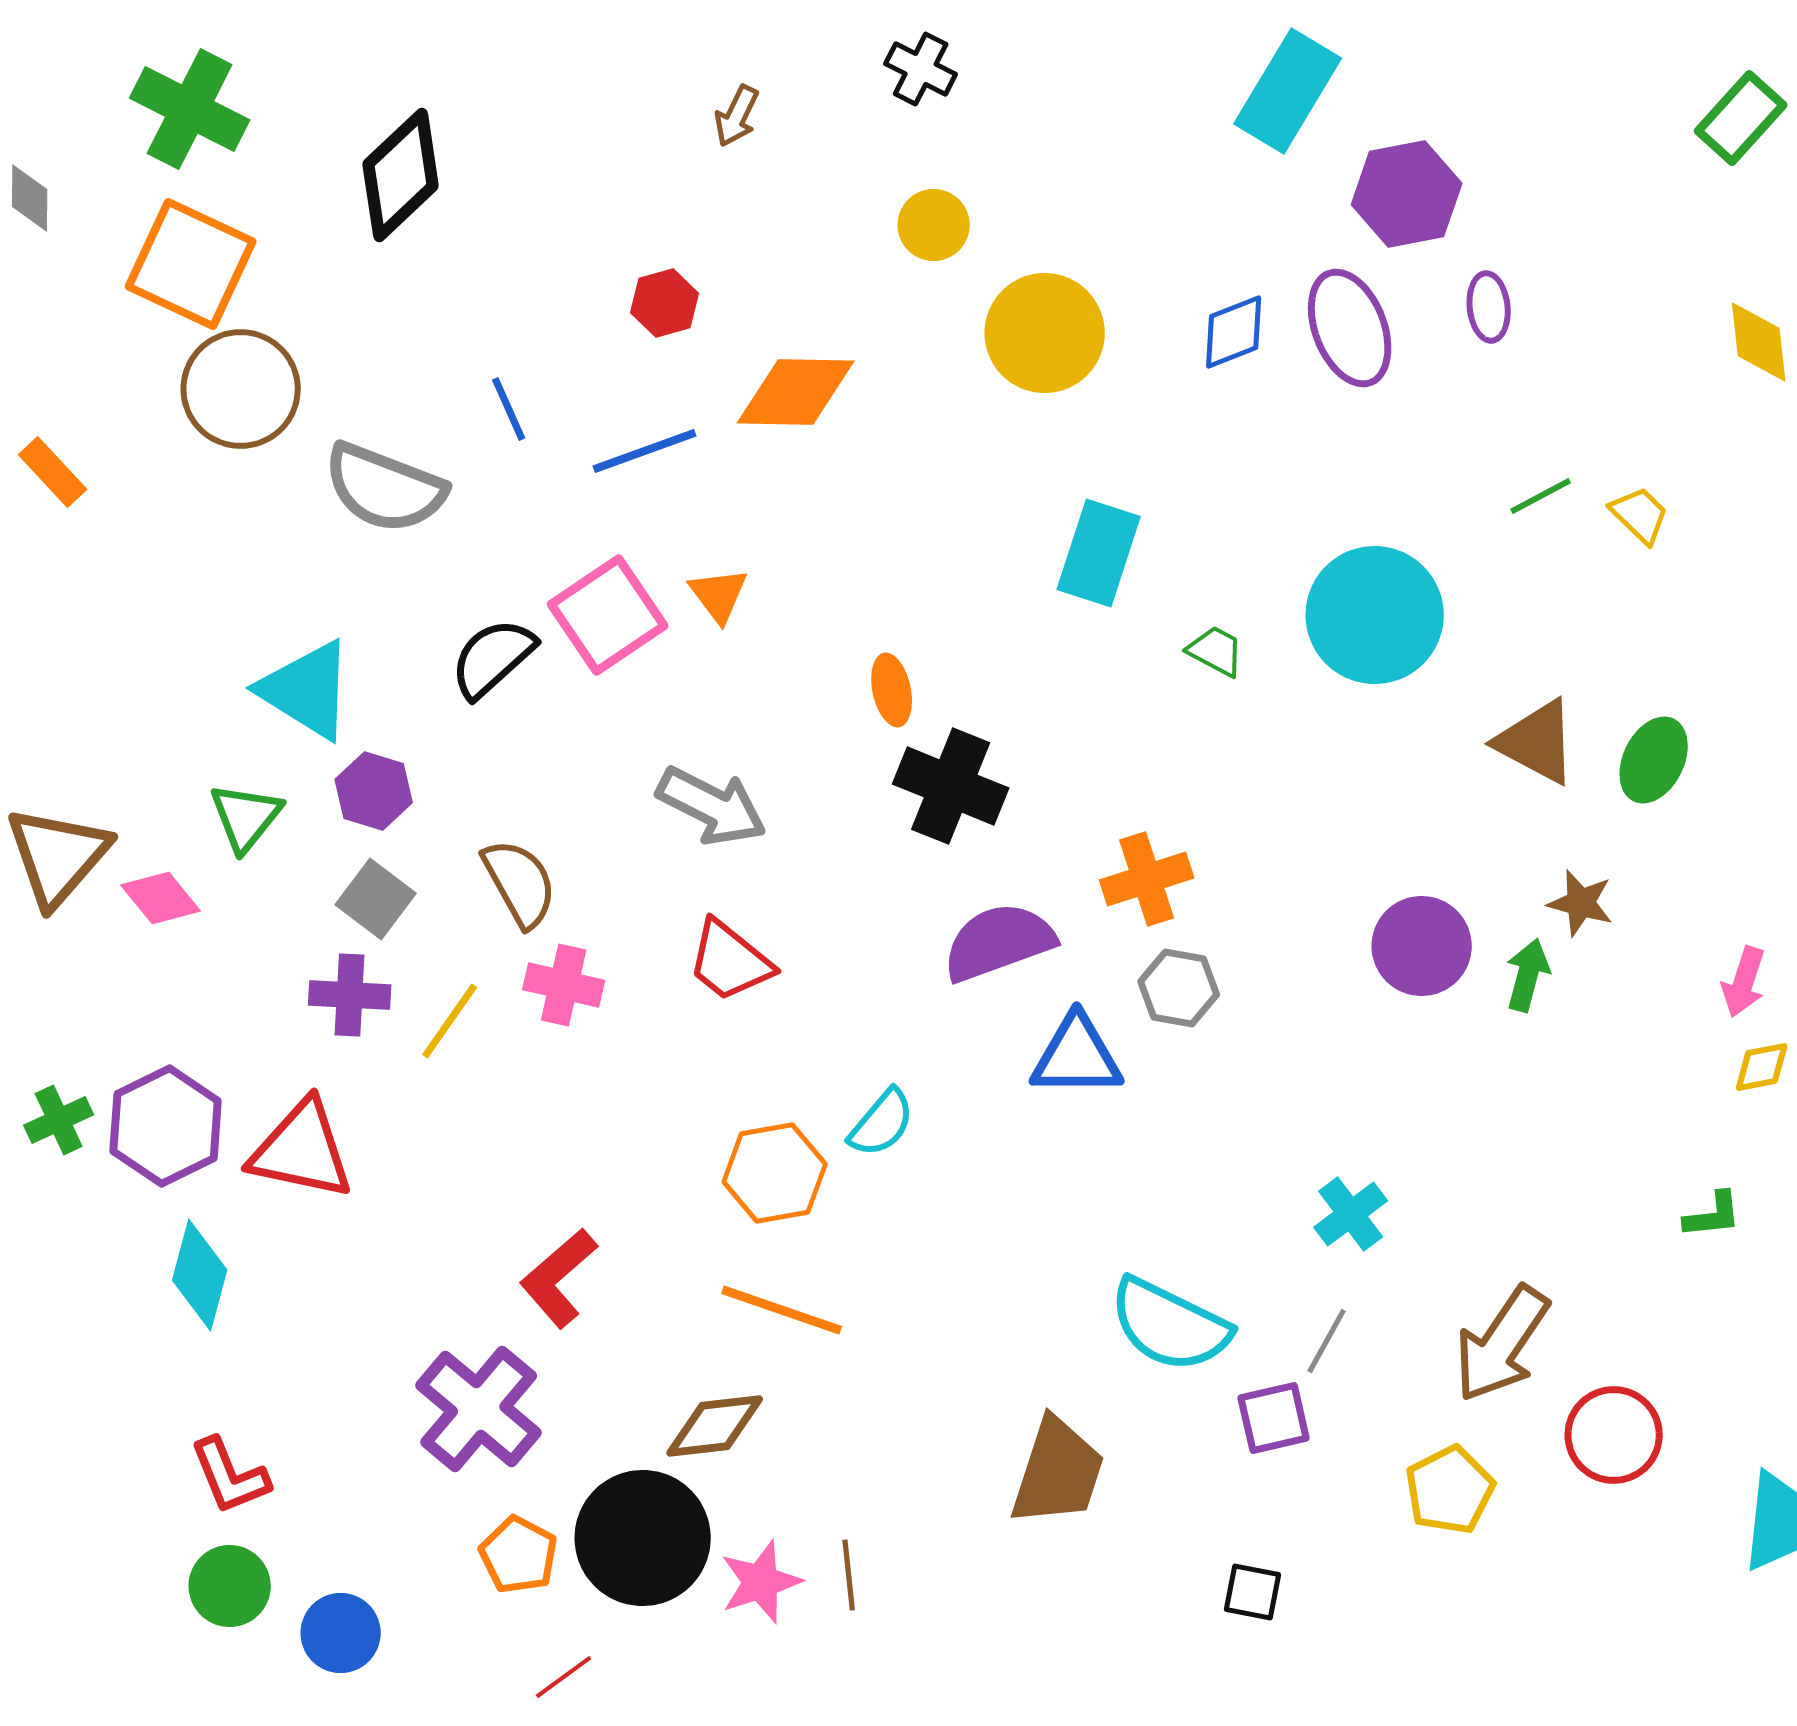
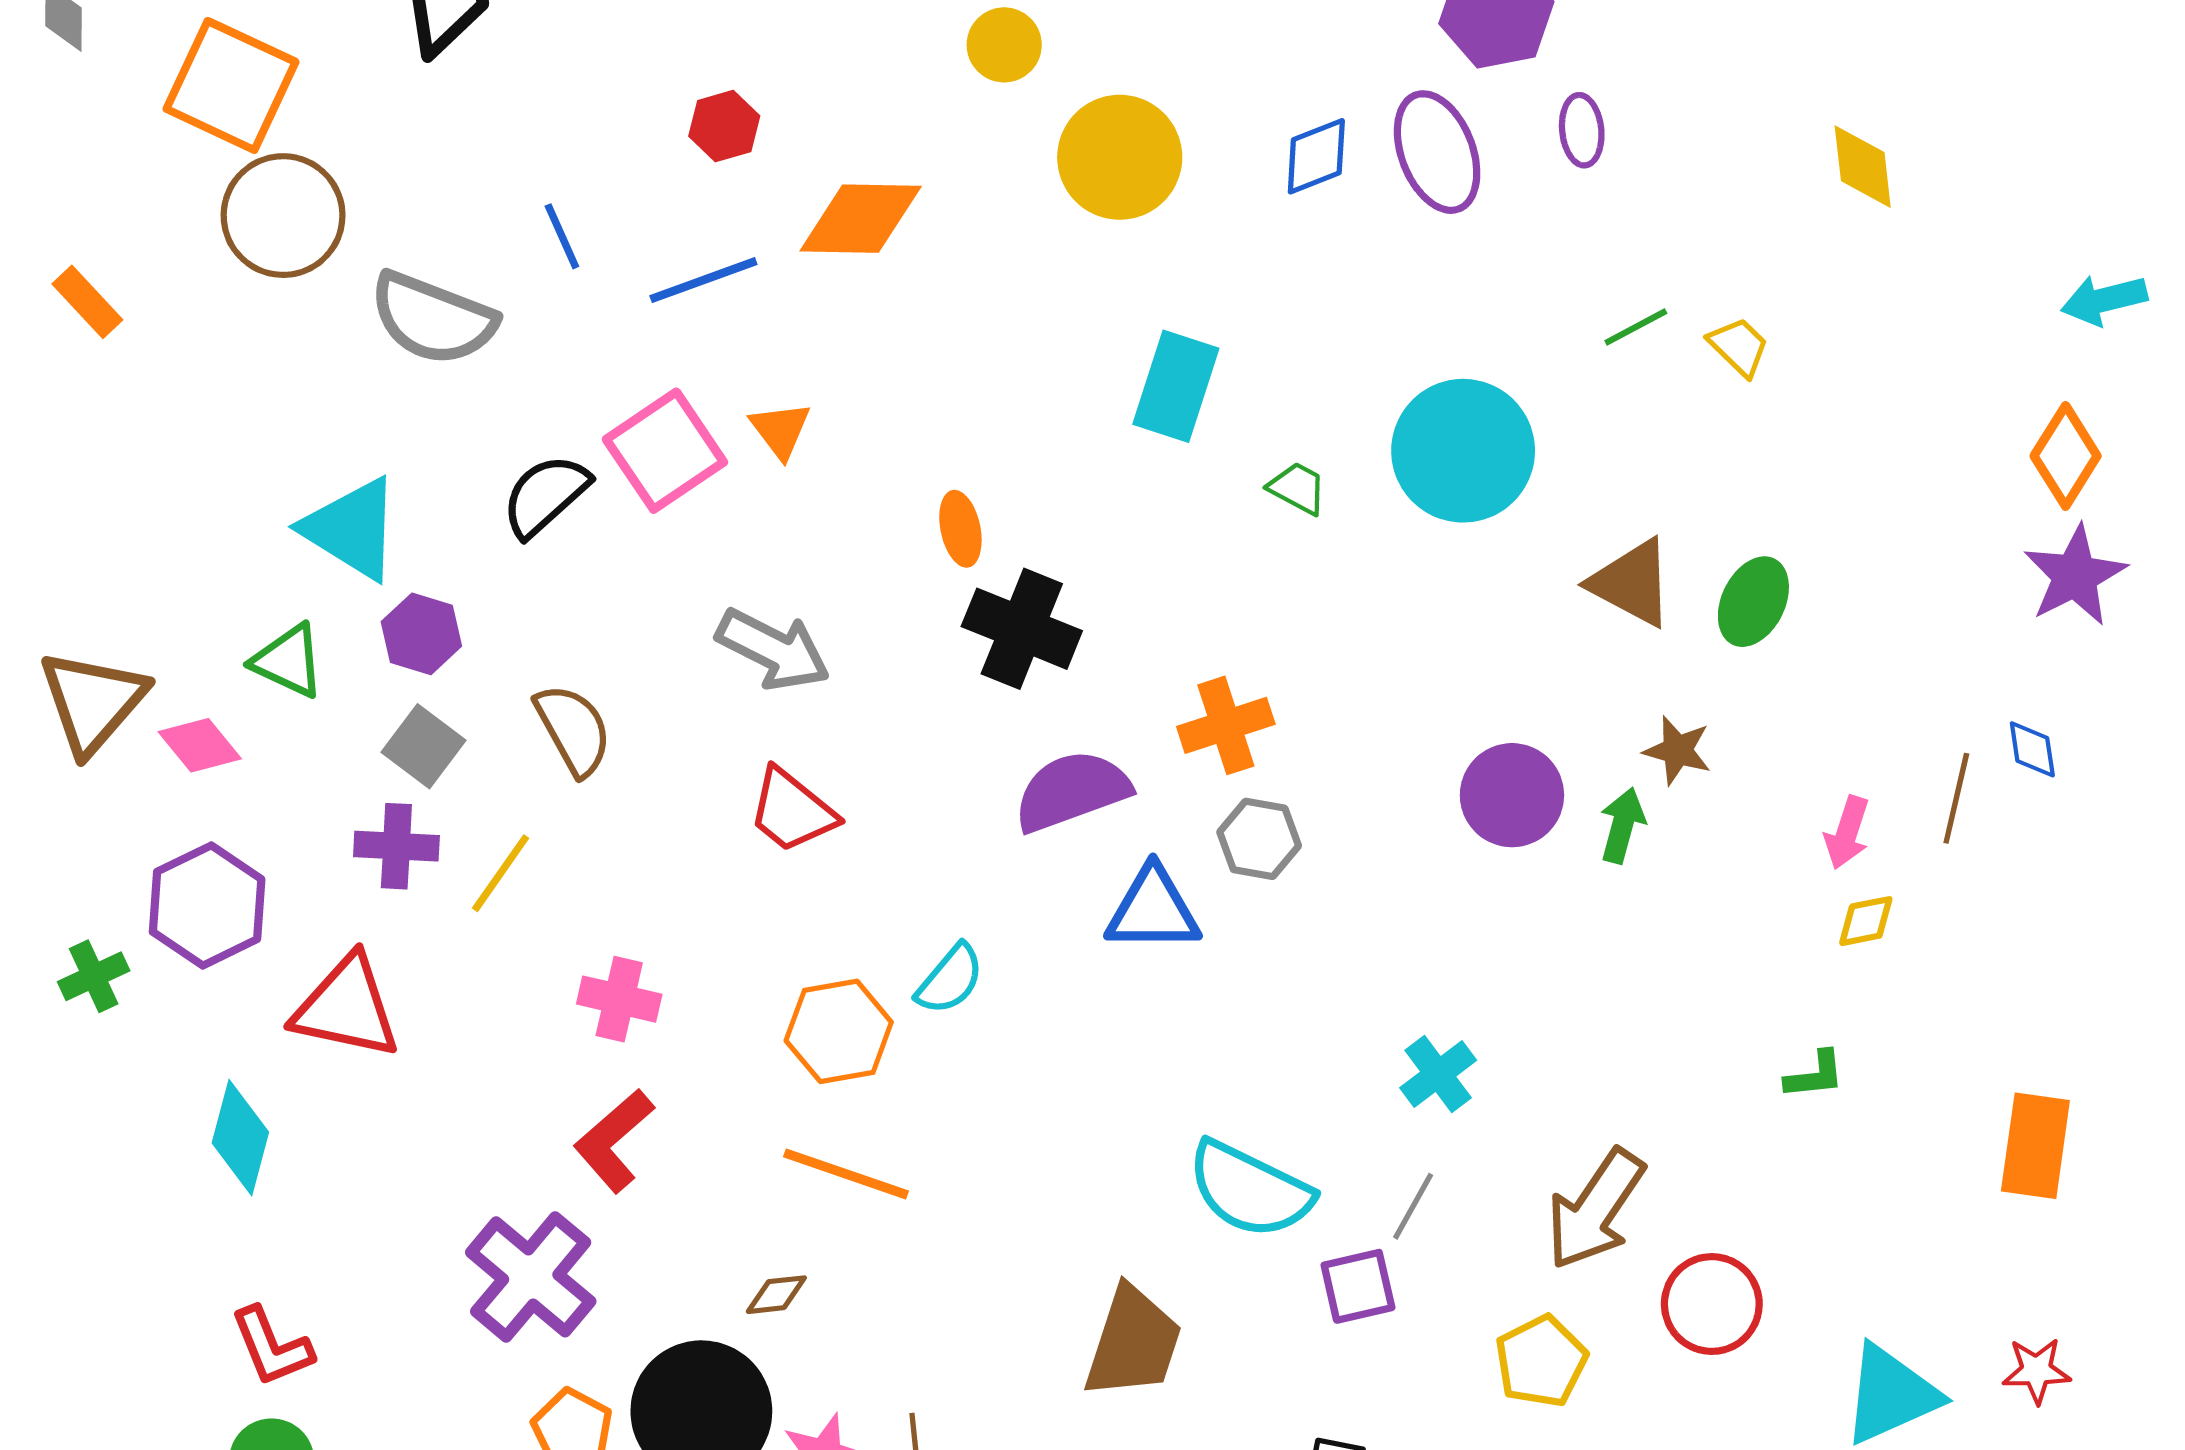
green triangle: (246, 817) -> (288, 661), turned -44
pink cross: (564, 985) -> (619, 999), moved
purple hexagon: (166, 1126) -> (207, 905), moved
brown diamond: (715, 1426) -> (776, 1295), size x0.6

